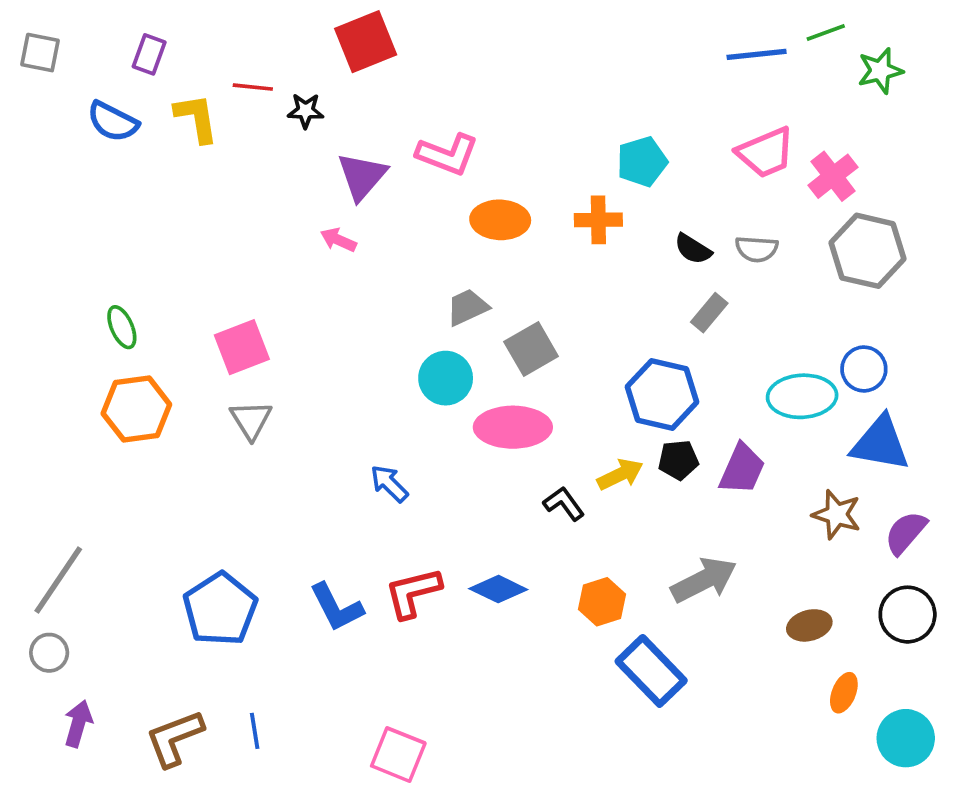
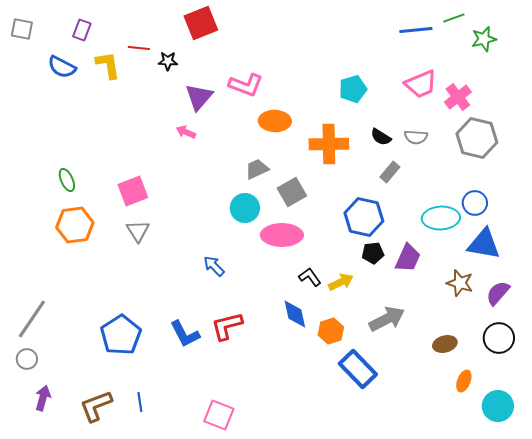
orange cross: (598, 220) -> (329, 144), moved, size x1.5
yellow arrow: (620, 474) -> (341, 282), moved
blue diamond: (498, 589) -> (295, 314), moved, turned 52

